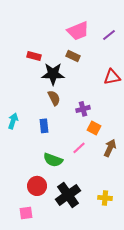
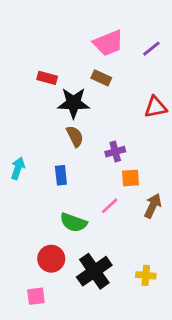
orange square: (94, 128) -> (131, 178), turned -32

